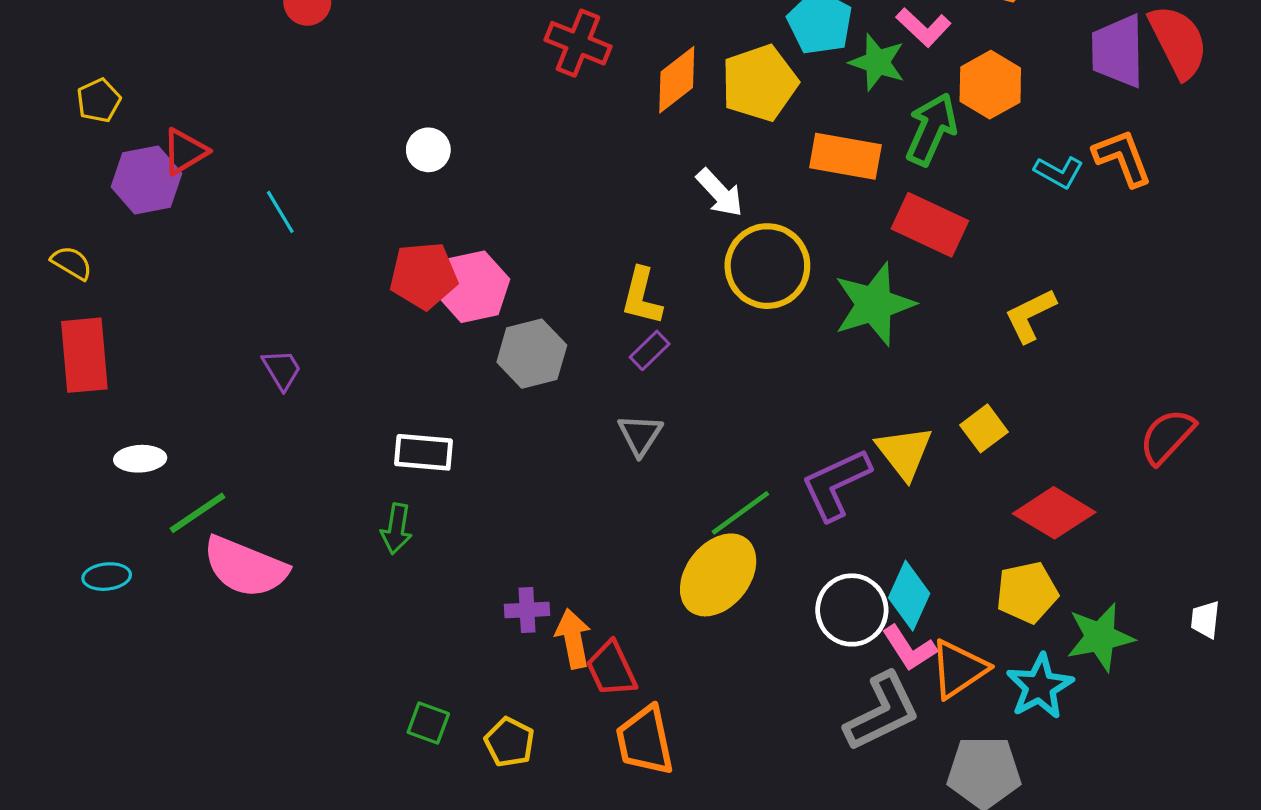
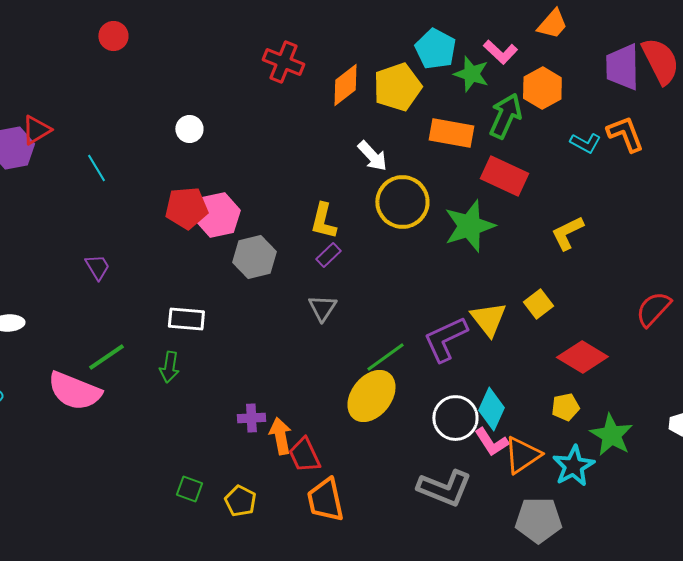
green line: (197, 513) -> (106, 357), moved
yellow pentagon: (1027, 592) -> (565, 407), size x0.7
green star: (1100, 637) -> (611, 435), turned -30
gray L-shape: (882, 712) -> (444, 488), moved, turned 48

